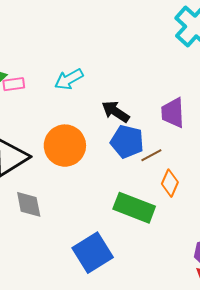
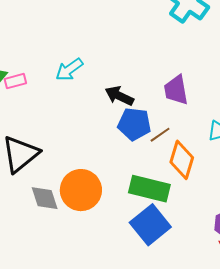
orange circle: (65, 146) -> (81, 190), moved
orange diamond: (170, 183) -> (182, 160), size x1.4
blue square: (93, 253) -> (150, 225), moved

